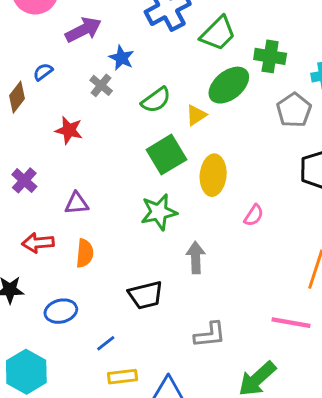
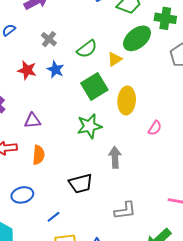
blue star: (122, 58) -> (55, 69), moved

